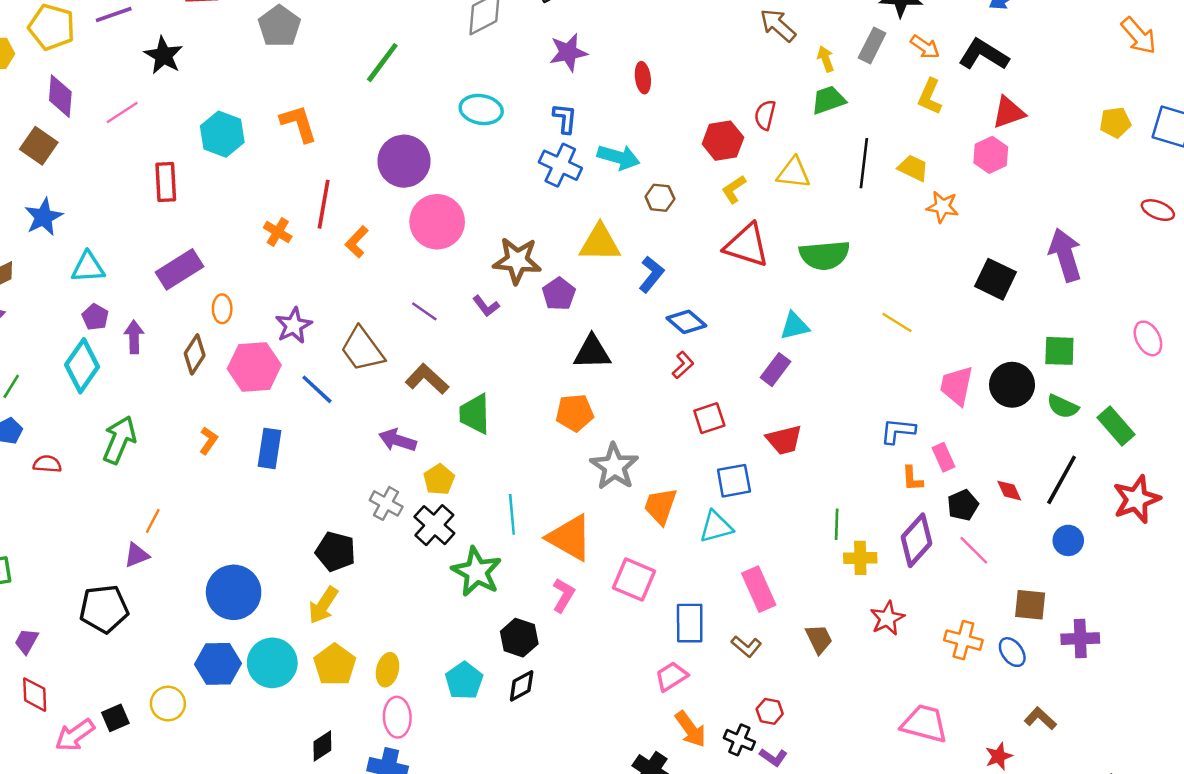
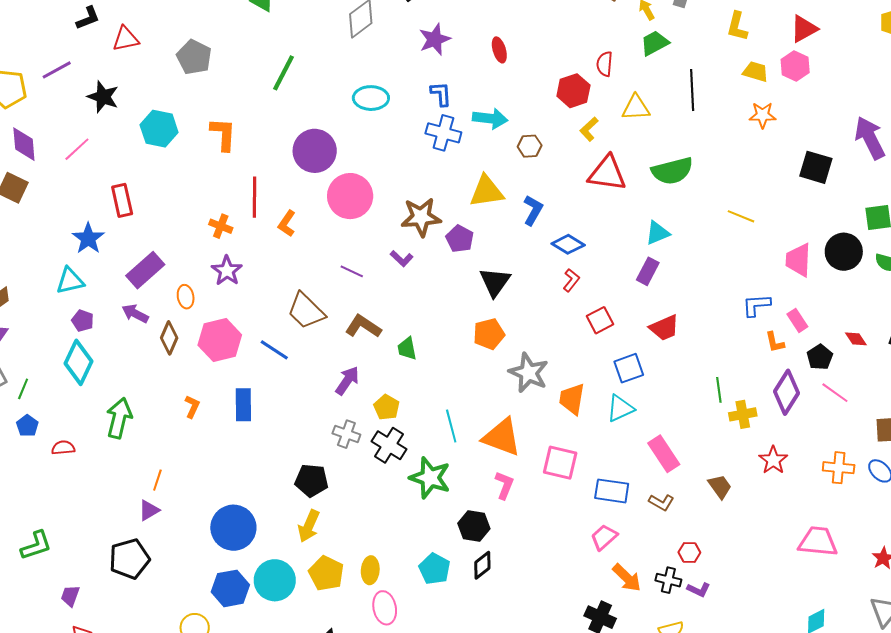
orange L-shape: (299, 123) -> (223, 134), turned 30
cyan hexagon: (222, 134) -> (159, 129), moved
yellow trapezoid: (913, 168) -> (755, 72), moved
blue star: (44, 217) -> (88, 238), moved
purple star: (294, 326) -> (227, 271), moved
purple arrow: (134, 337) -> (135, 314), moved, turned -52
black triangle: (592, 352) -> (495, 282), turned -44
green trapezoid: (475, 414) -> (407, 349), size x0.7
purple arrow: (398, 440) -> (347, 381), turned 116
blue rectangle: (690, 623) -> (612, 491), turned -72

